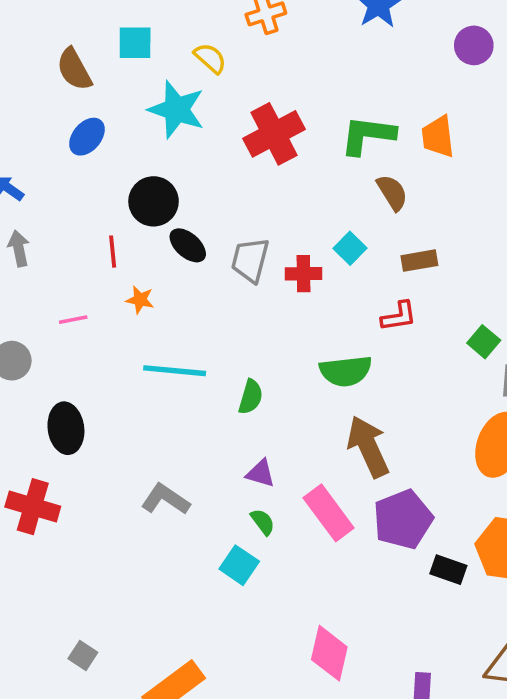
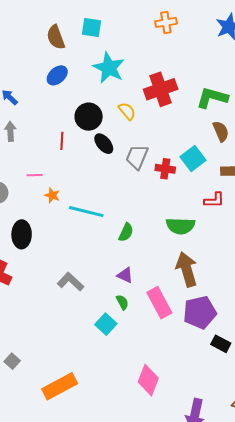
yellow semicircle: (210, 58) -> (127, 111), moved
cyan square: (350, 248) -> (193, 159), size x1.4
orange star: (140, 300) -> (52, 195), moved

